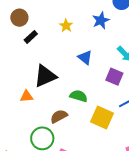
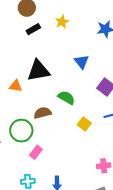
yellow star: (66, 26) -> (62, 22), moved
yellow square: (102, 117) -> (84, 124), size x0.6

